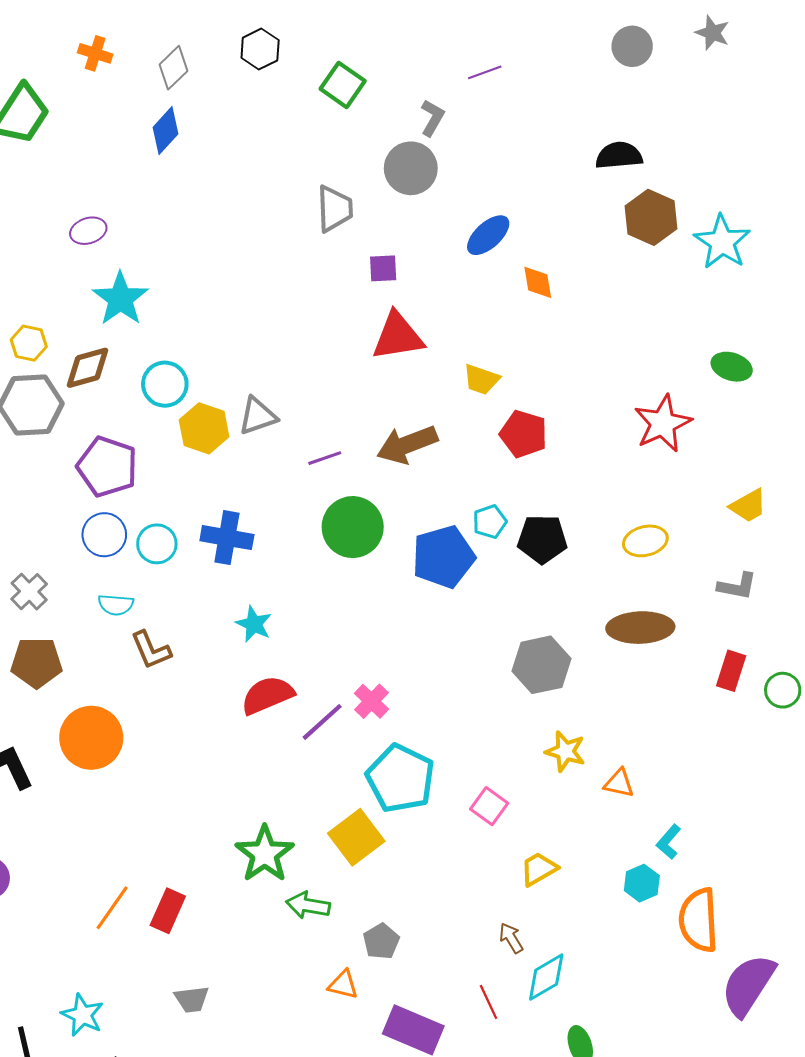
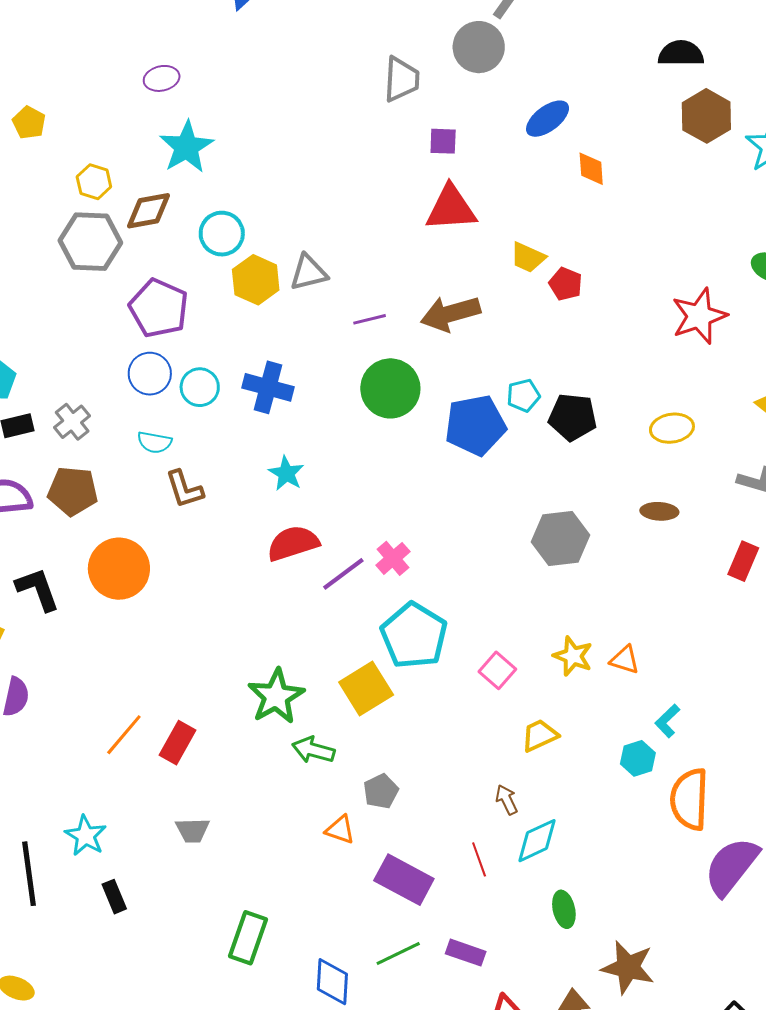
red pentagon: (524, 434) -> (566, 284), moved, size x0.7
brown ellipse: (640, 628) -> (659, 511), size x0.6
yellow star: (565, 751) -> (573, 656), moved

